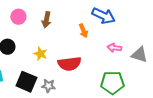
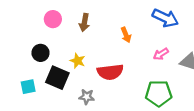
blue arrow: (103, 16) -> (165, 18), moved
pink arrow: (114, 48) -> (161, 54), turned -40
black square: (26, 82) -> (57, 78), moved

